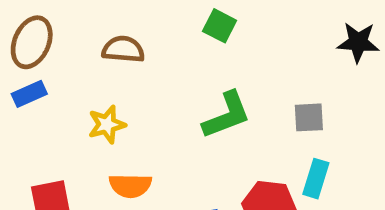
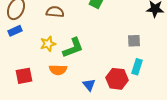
green L-shape: (227, 115) -> (73, 48), moved

